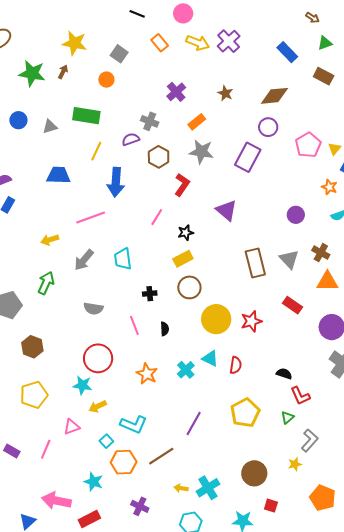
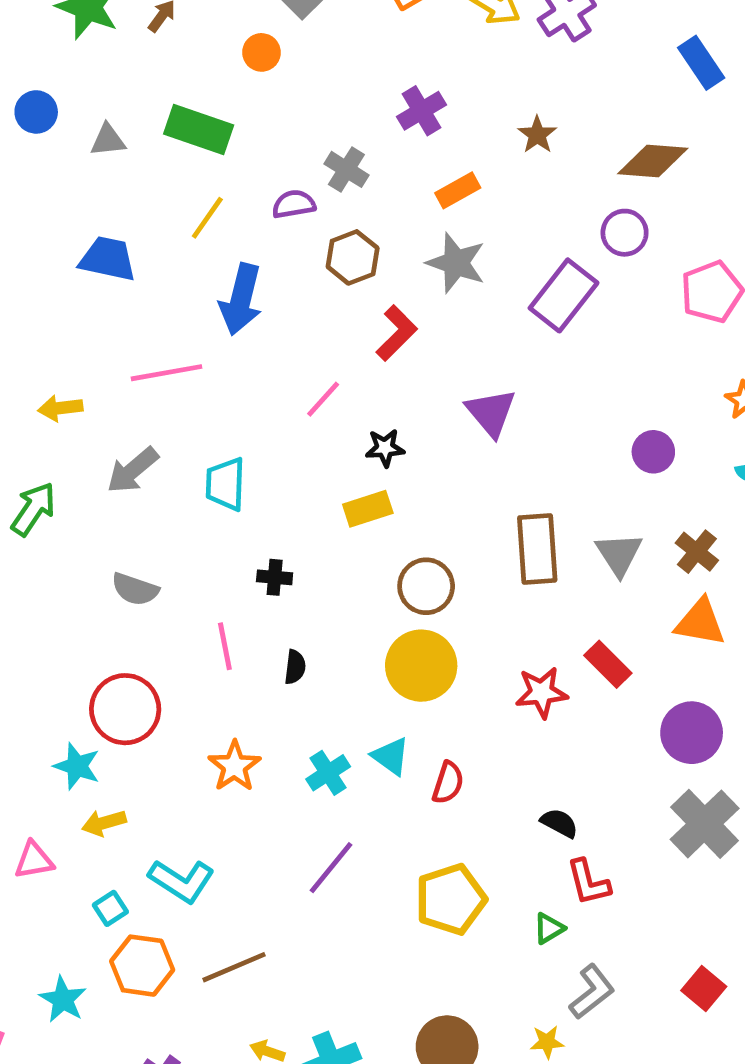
brown circle: (189, 287) -> (426, 586), moved
red star: (251, 321) -> (541, 692), moved
purple line: (194, 423) -> (331, 868), moved

